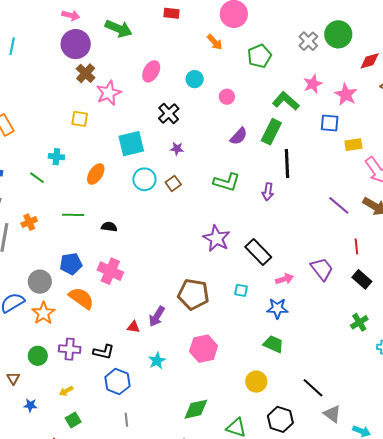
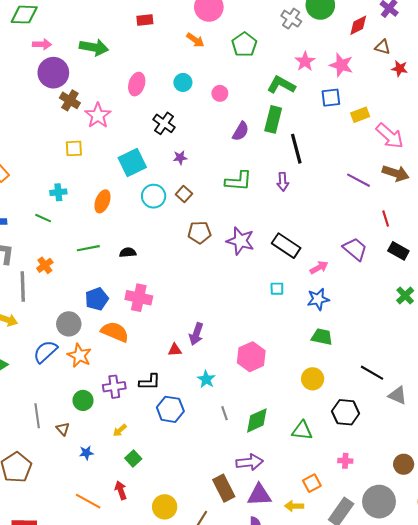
brown pentagon: (193, 294) -> (199, 232), moved, size x0.7
gray line: (126, 420) -> (224, 413), moved

